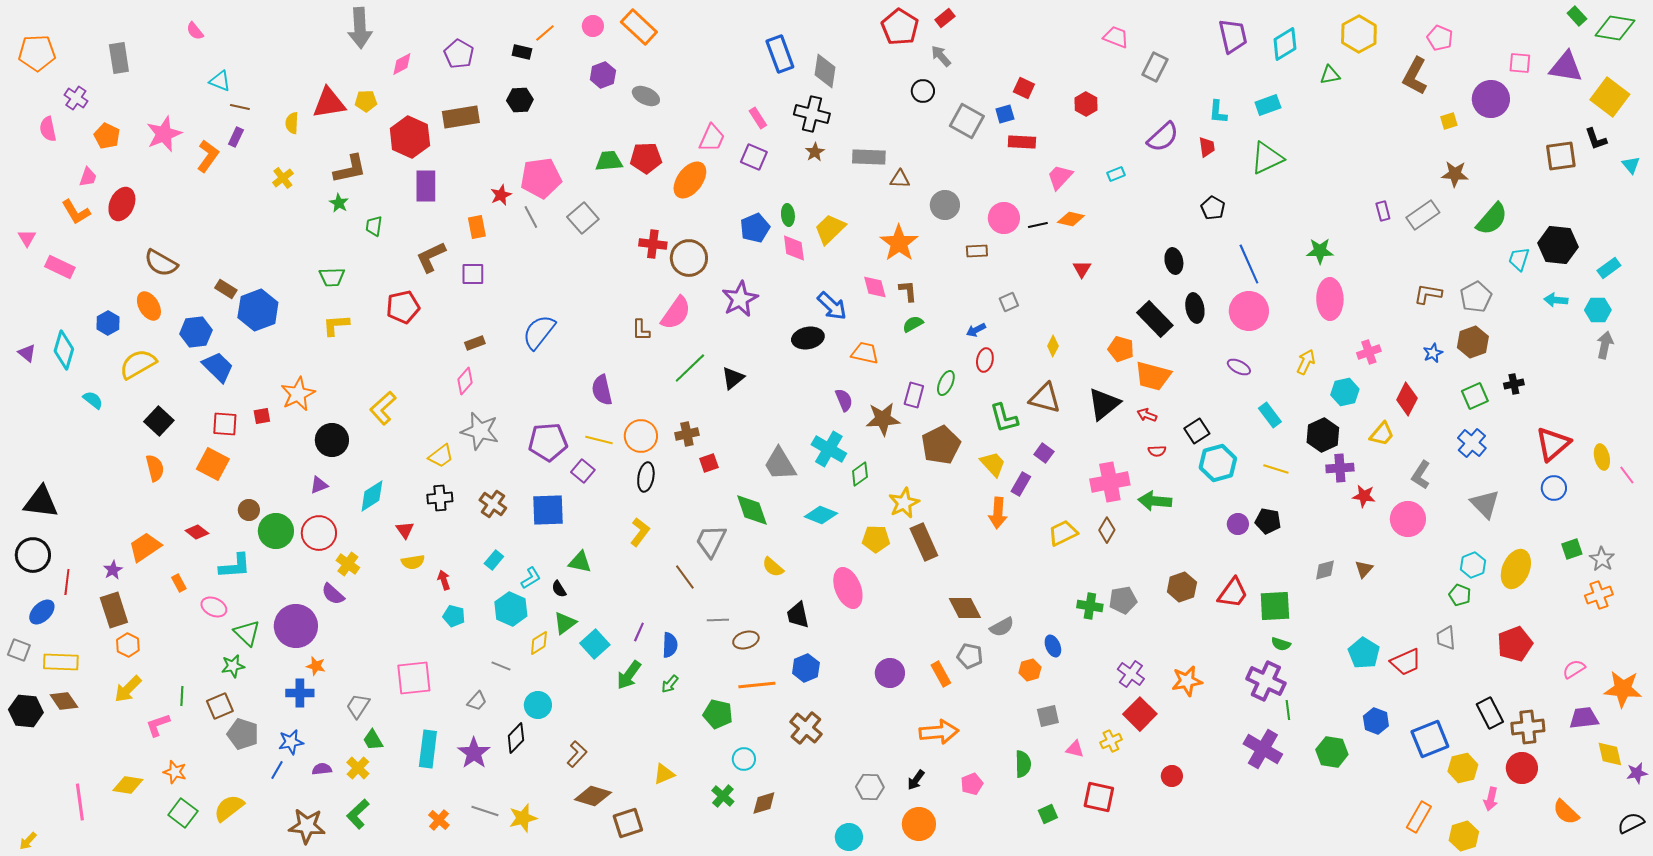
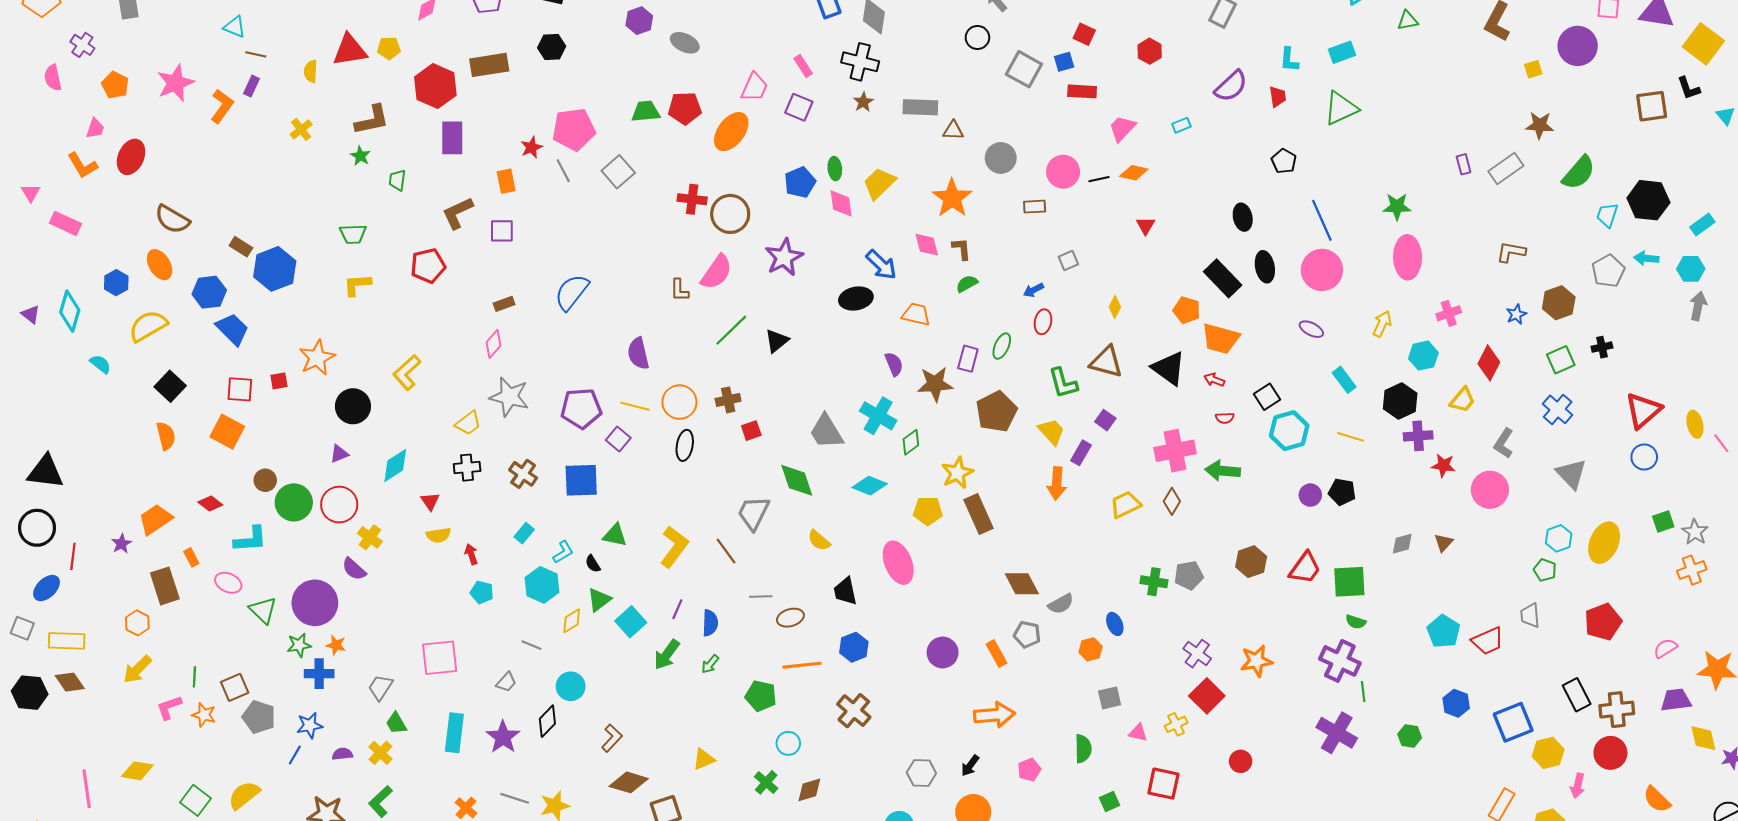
gray pentagon: (1476, 297) -> (1608, 271), moved
black triangle: (1104, 404) -> (1169, 368), turned -45
yellow L-shape: (640, 532) -> (674, 547), moved, size x1.4
brown rectangle: (114, 610) -> (165, 586), moved
green star: (233, 666) -> (299, 645), moved
green hexagon: (1332, 752) -> (1410, 736), size x0.7
orange star: (175, 772) -> (204, 715), moved

